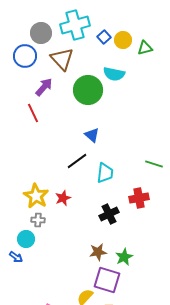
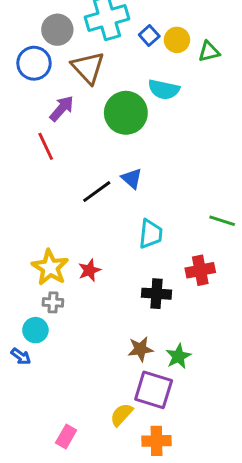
black line: (77, 161) -> (97, 192), moved
black cross: (109, 214) -> (156, 294), turned 30

